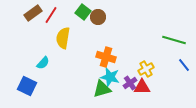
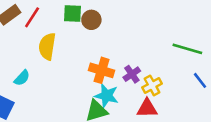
green square: (83, 12) -> (72, 14), turned -35
purple cross: (130, 83) -> (132, 74), moved

